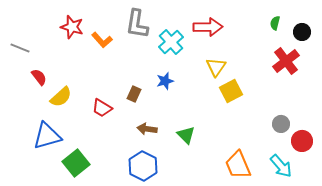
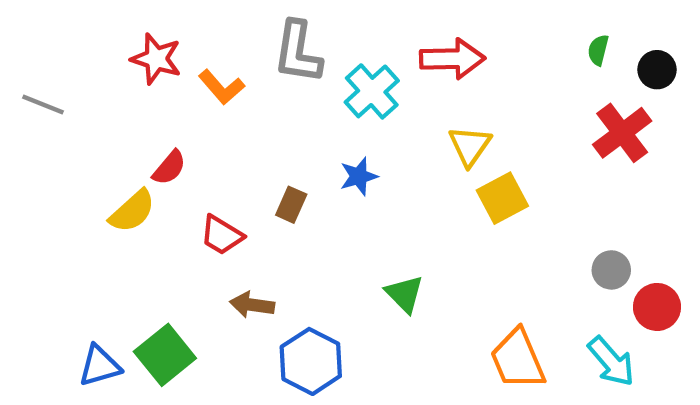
red semicircle: (39, 77) -> (169, 168), moved, turned 78
brown arrow: (147, 129) -> (252, 305), moved
blue triangle: (47, 136) -> (100, 366), moved, size x0.7

